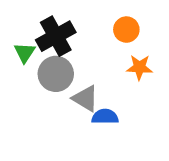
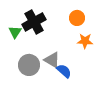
gray circle: (56, 74) -> (29, 65), moved
blue semicircle: (105, 117) -> (64, 71), turned 42

